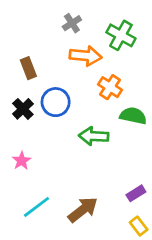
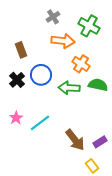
green arrow: (94, 136) -> (69, 88), moved
cyan line: (37, 207) -> (40, 123), moved
brown arrow: (83, 210) -> (75, 140), moved, turned 90
yellow rectangle: (139, 226) -> (92, 166), moved

